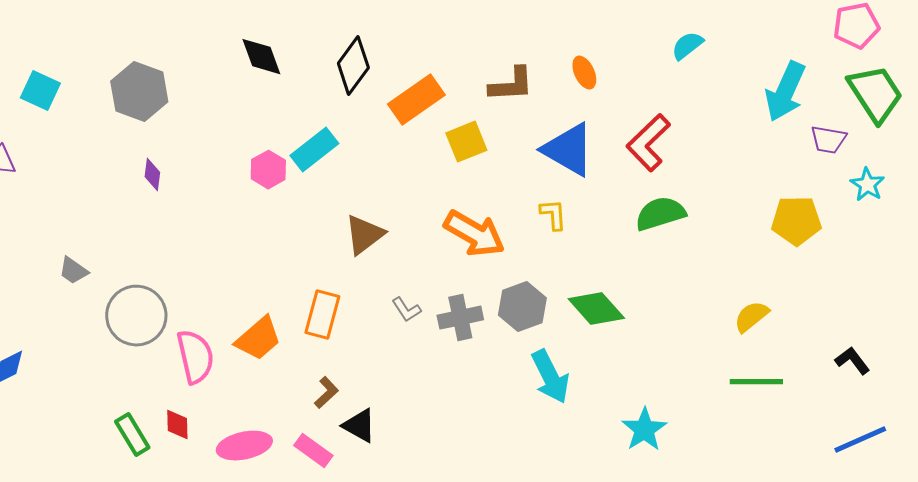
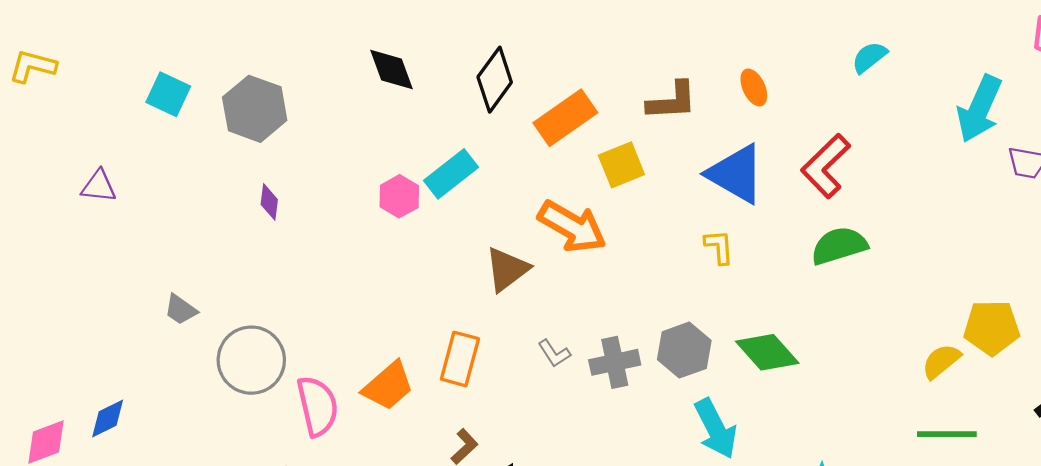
cyan square: (40, 91) -> (168, 94), moved
yellow pentagon: (796, 221) -> (992, 328), moved
orange arrow: (474, 234) -> (572, 227), moved

